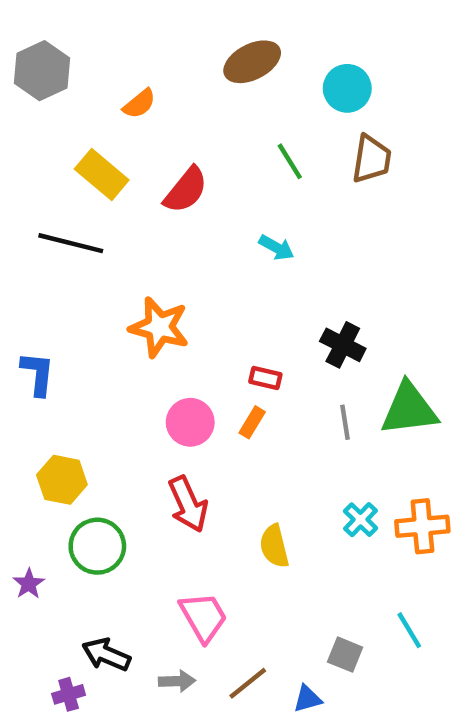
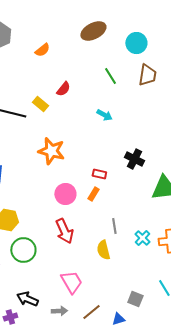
yellow rectangle: (102, 175) -> (40, 104), moved, size x0.7
red semicircle: (186, 190) -> (63, 89), size x0.7
gray line: (345, 422) -> (114, 226), moved

